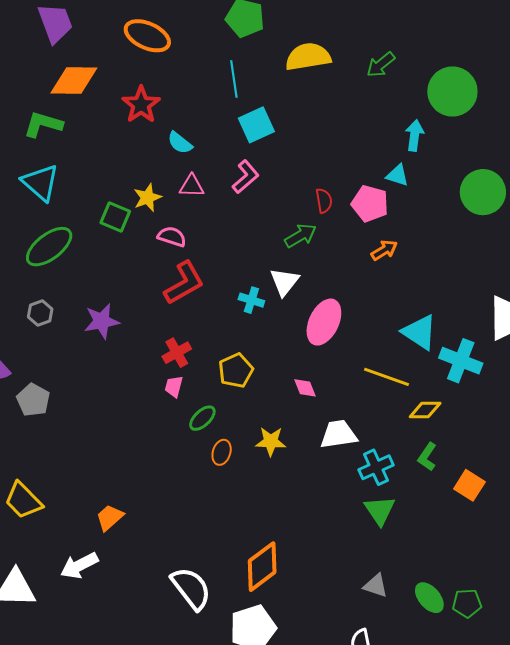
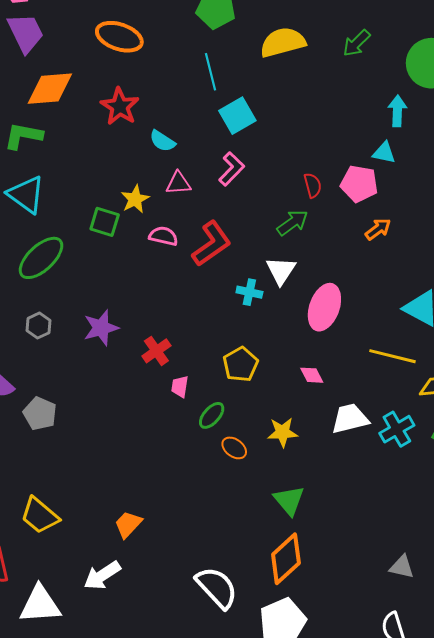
red L-shape: (184, 283) -> (212, 244), moved
red cross: (177, 353) -> (156, 351), moved
orange ellipse: (222, 452) -> (234, 448), turned -65
cyan cross: (376, 467) -> (397, 429), moved
green triangle: (380, 510) -> (289, 500), moved

